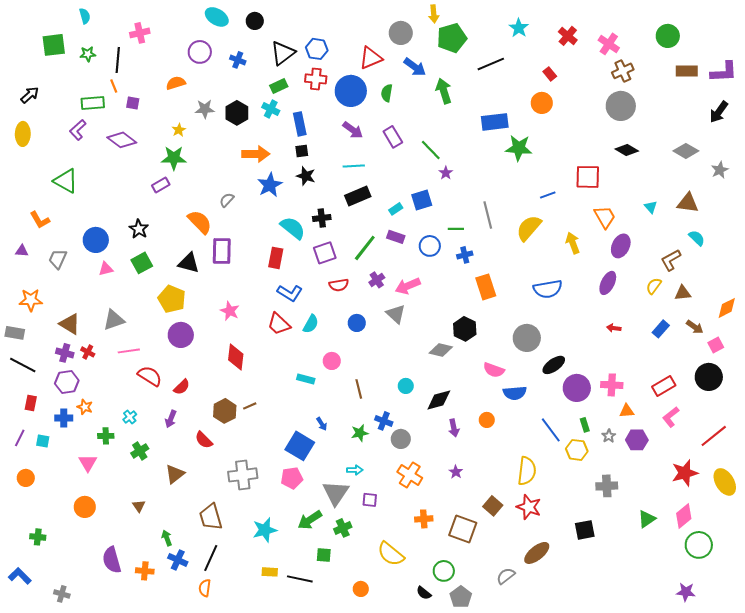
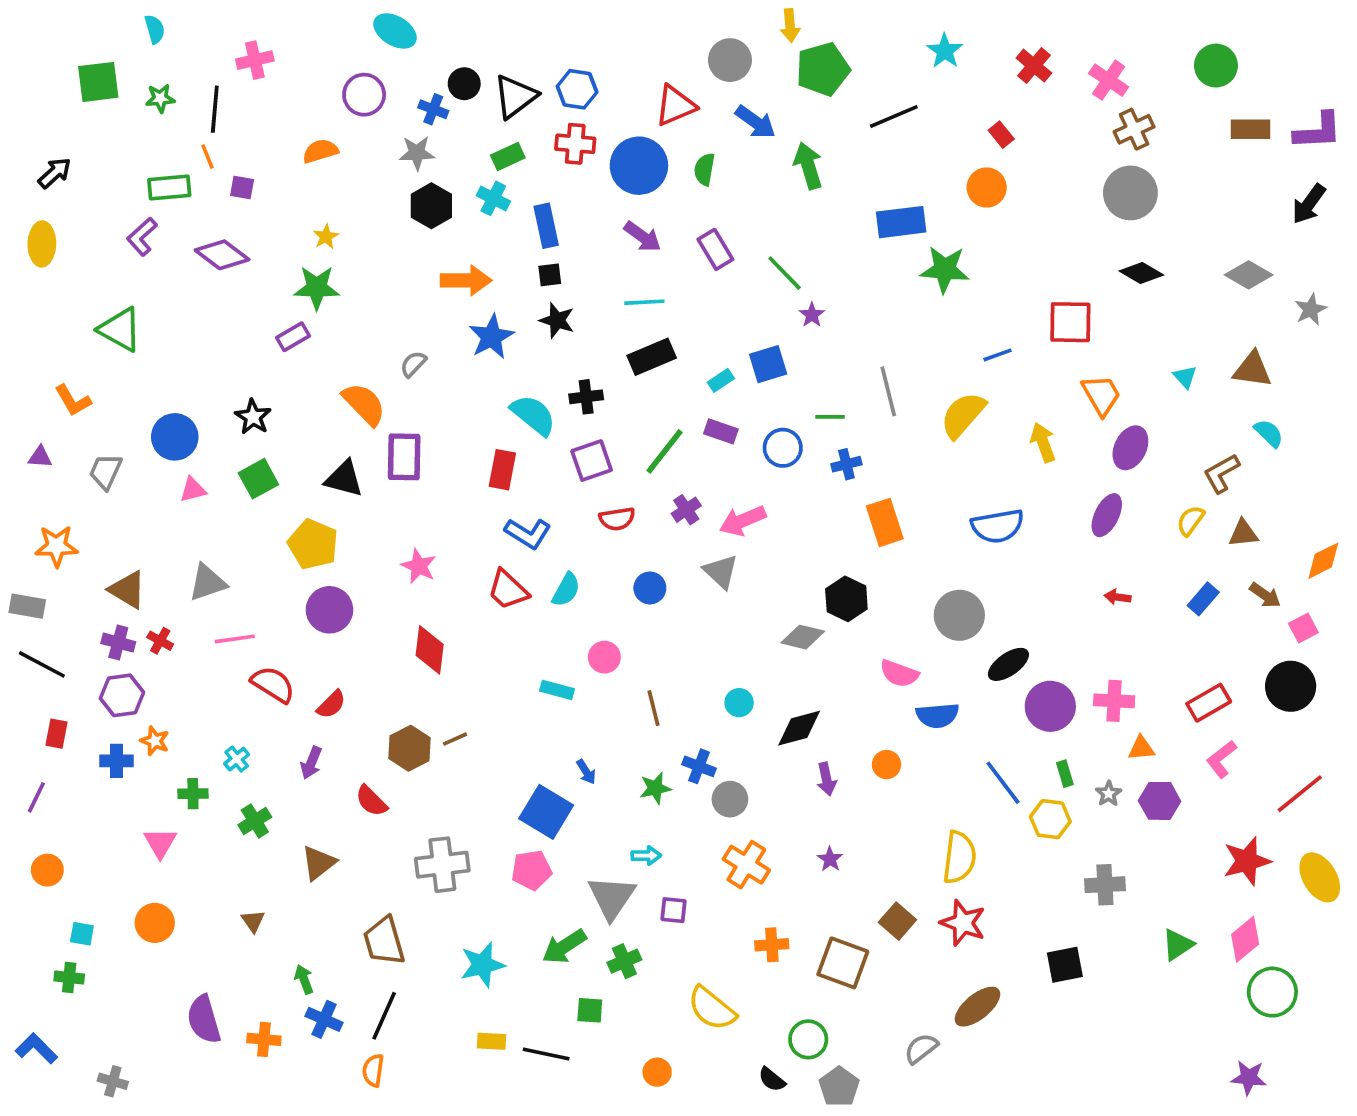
black circle: (255, 21) -> (464, 84), moved
gray star: (205, 109) -> (417, 153), moved
cyan square: (43, 441) -> (82, 934), moved

